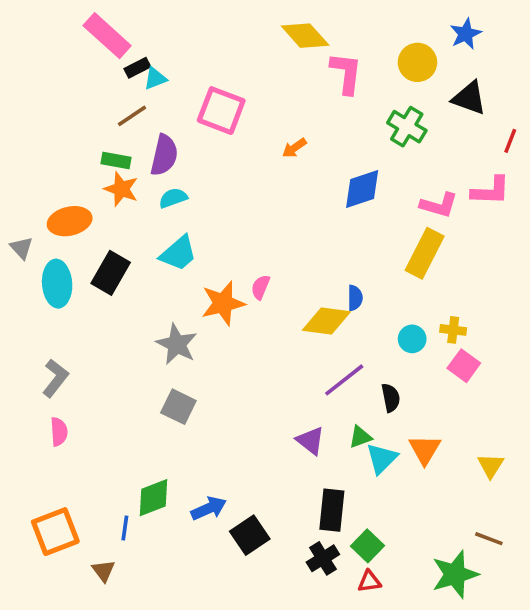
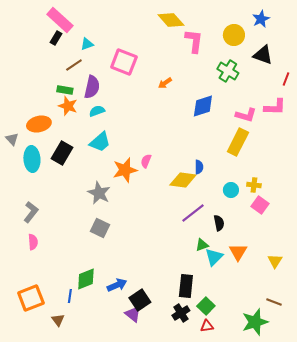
black rectangle: (137, 68) -> (56, 38), moved, turned -32
purple triangle: (310, 441) -> (133, 314), moved

